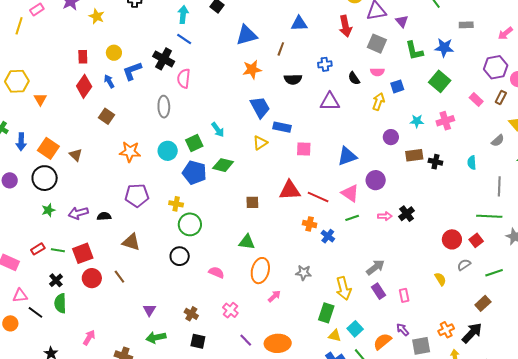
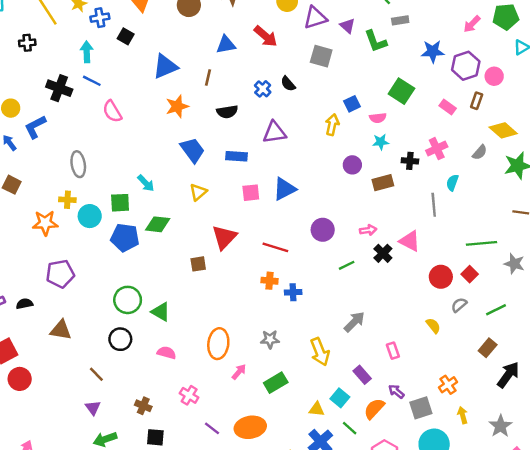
gray rectangle: (466, 25) -> (400, 20), moved
red arrow: (345, 26) -> (266, 36), moved, turned -30
blue star: (444, 48) -> (433, 51), moved
green L-shape: (414, 51) -> (376, 41), moved
black cross: (164, 59) -> (59, 88), moved
blue cross: (325, 64) -> (263, 89), turned -32
pink semicircle: (377, 72) -> (378, 118), moved
pink semicircle: (184, 78) -> (112, 111), moved, turned -30
black semicircle: (354, 78) -> (288, 84), moved
pink cross: (445, 121) -> (437, 149), moved
blue rectangle: (282, 127) -> (237, 156), moved
green square: (194, 143) -> (120, 203), turned 30
blue triangle: (347, 156) -> (285, 189), moved
black cross: (435, 162) -> (410, 161), moved
cyan semicircle: (472, 163) -> (452, 183), turned 32
purple circle: (376, 180) -> (323, 230), moved
gray line: (499, 186) -> (434, 205), moved
red triangle: (290, 190) -> (224, 237), moved, turned -35
pink triangle: (350, 193) -> (410, 241), moved
yellow cross: (176, 204) -> (67, 200), moved
pink arrow: (385, 216) -> (368, 230), moved
green line: (352, 218) -> (347, 265), moved
blue cross: (328, 236) -> (293, 292), turned -32
green triangle: (247, 242) -> (161, 312), moved, turned 30
brown line: (119, 277) -> (96, 374), moved
purple rectangle: (379, 291) -> (362, 375), moved
green rectangle: (326, 313) -> (276, 383), moved, turned 48
black arrow: (472, 333) -> (508, 375), moved

